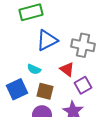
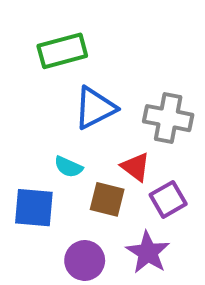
blue square: (17, 89) -> (34, 208), turned 30
brown square: (45, 91) -> (107, 199), moved

